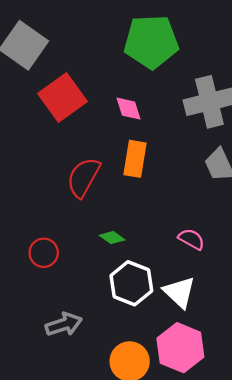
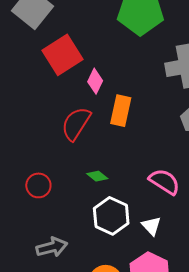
pink diamond: (128, 109) -> (95, 81), moved, turned 40
pink semicircle: (191, 239) -> (164, 182), size x1.4
white triangle: (179, 292) -> (151, 226), size x0.7

